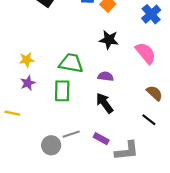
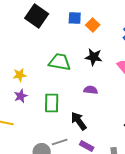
green trapezoid: (71, 63) -> (60, 62), moved
black arrow: (104, 103) -> (79, 121), moved

